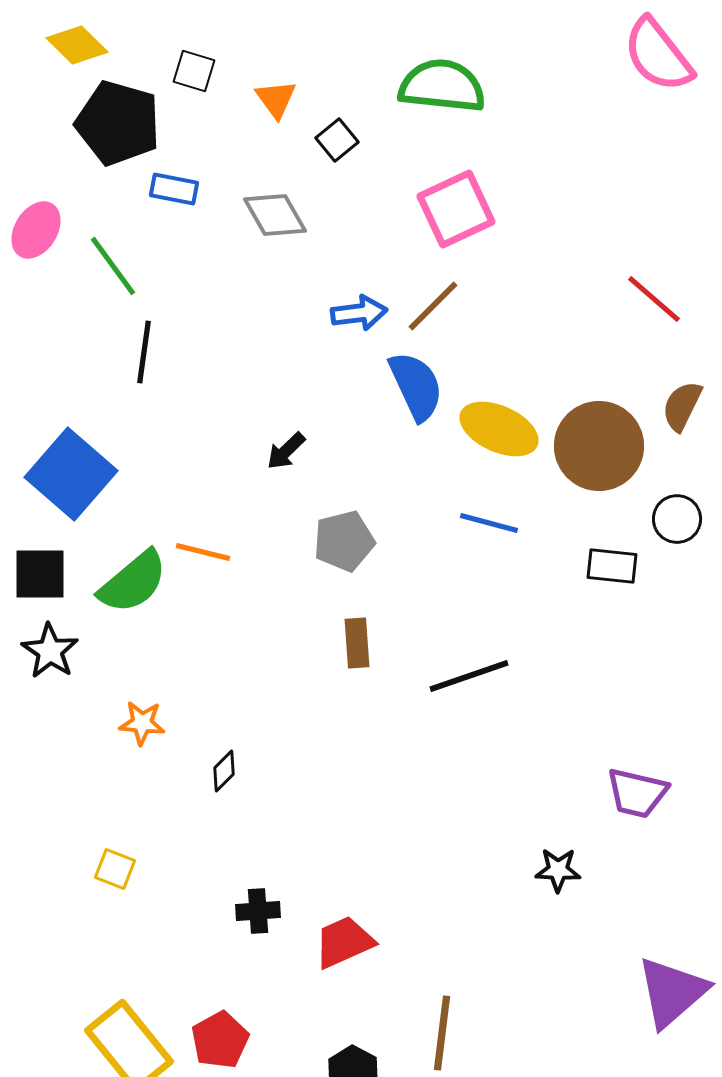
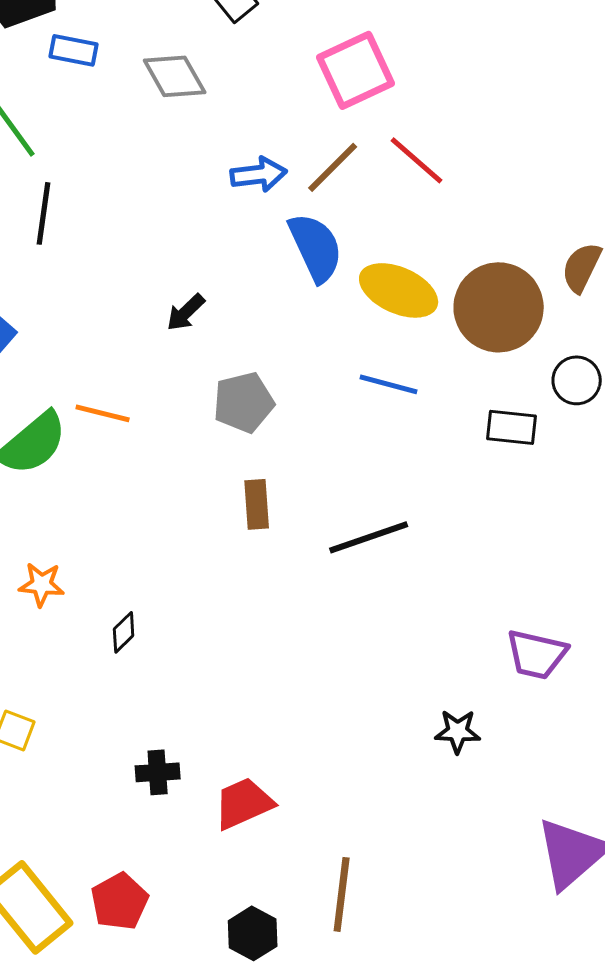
red line: (654, 299) -> (417, 160), moved

